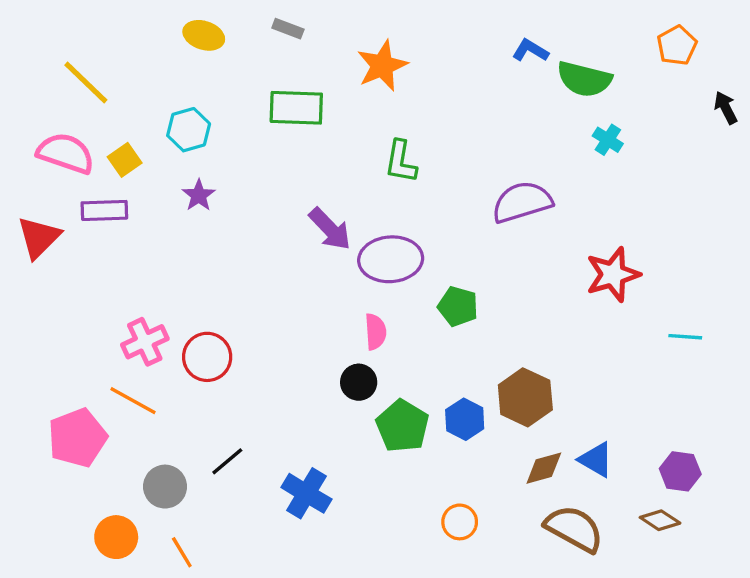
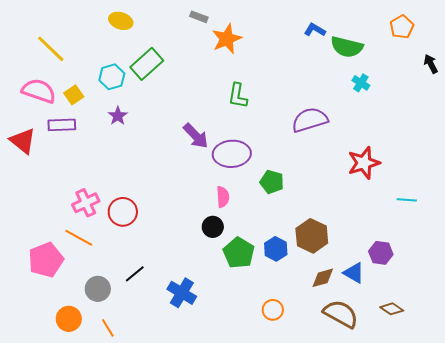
gray rectangle: (288, 29) -> (199, 17), moved
green rectangle: (296, 108) -> (147, 64), moved, turned -44
red triangle: (39, 237) -> (23, 141), turned -36
purple hexagon: (680, 471) -> (381, 253), moved

